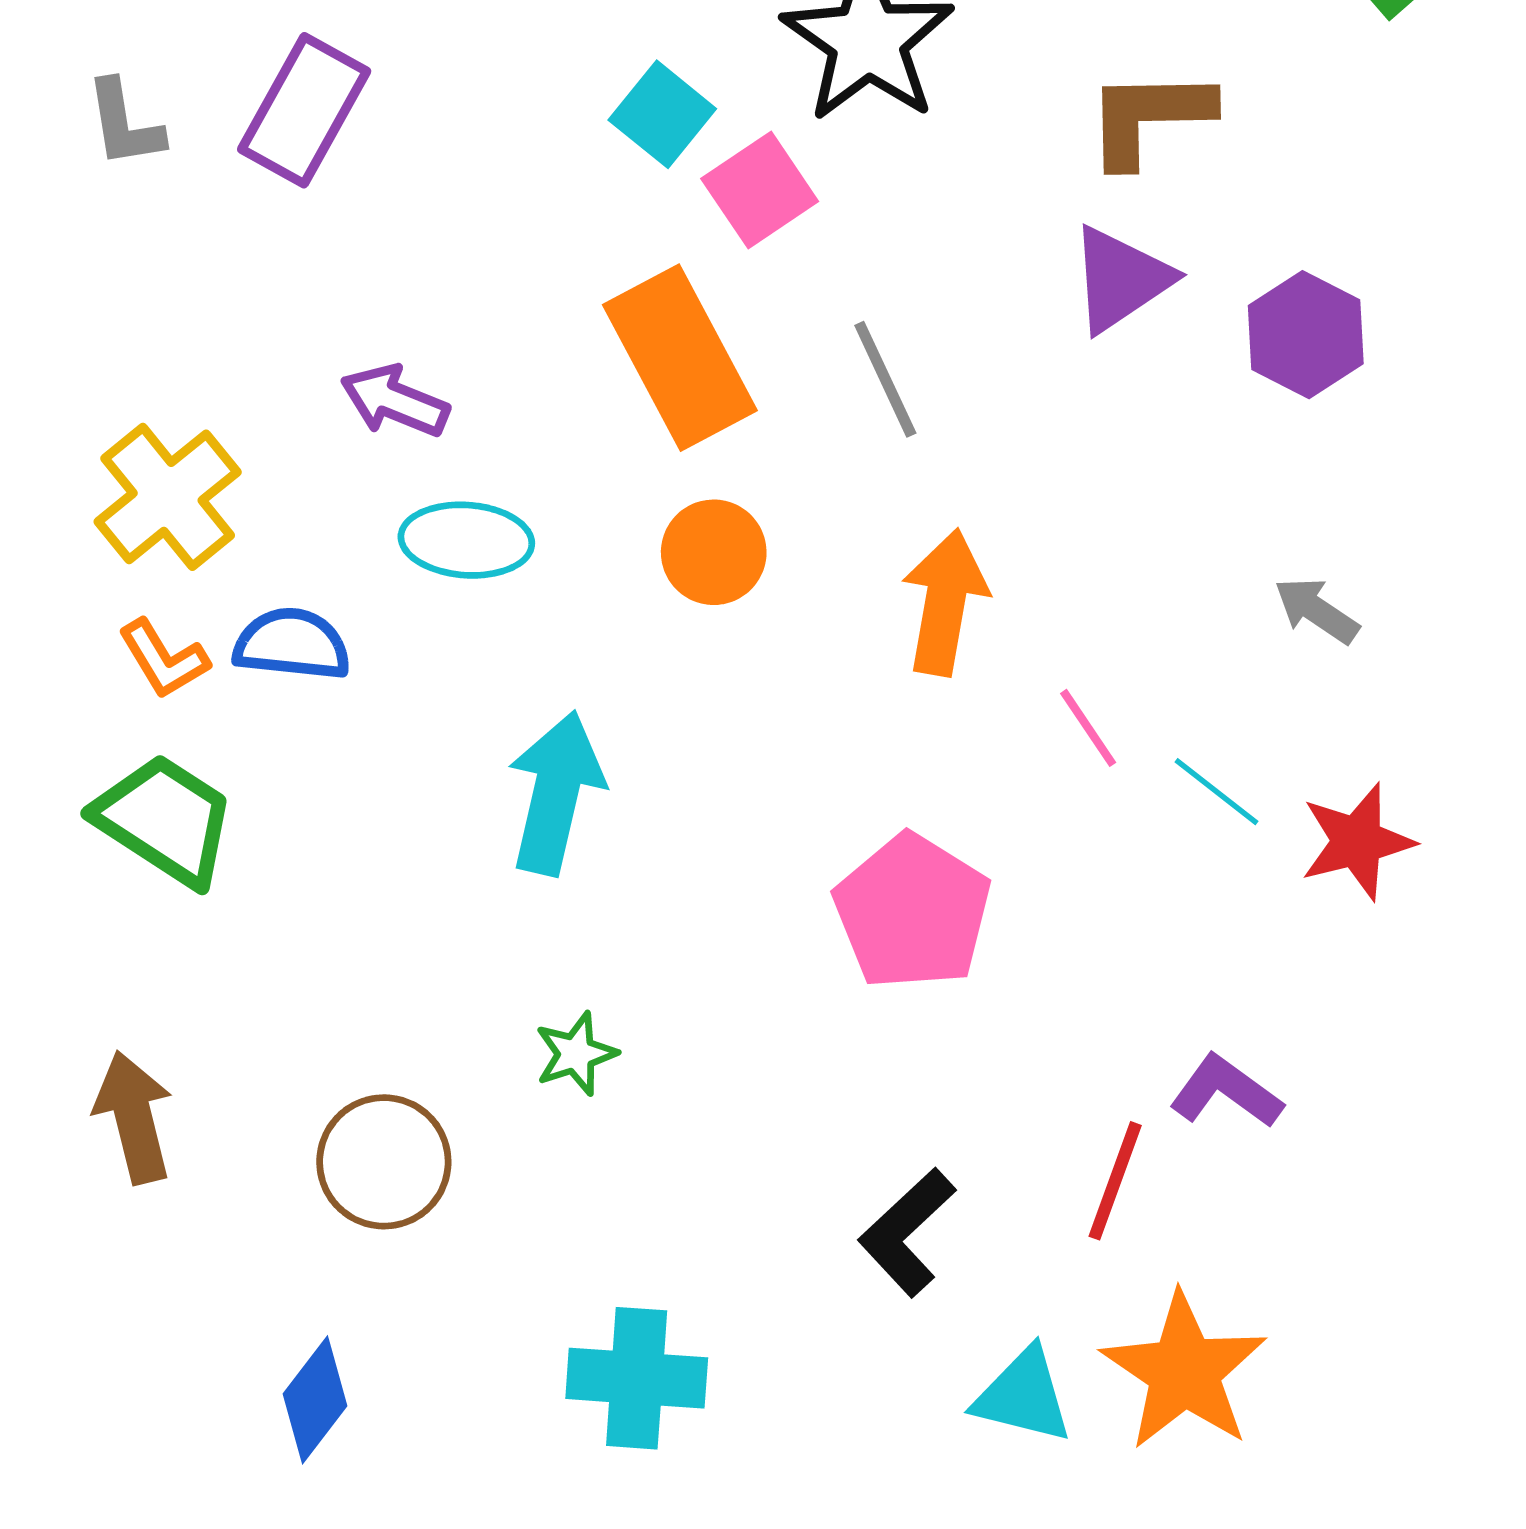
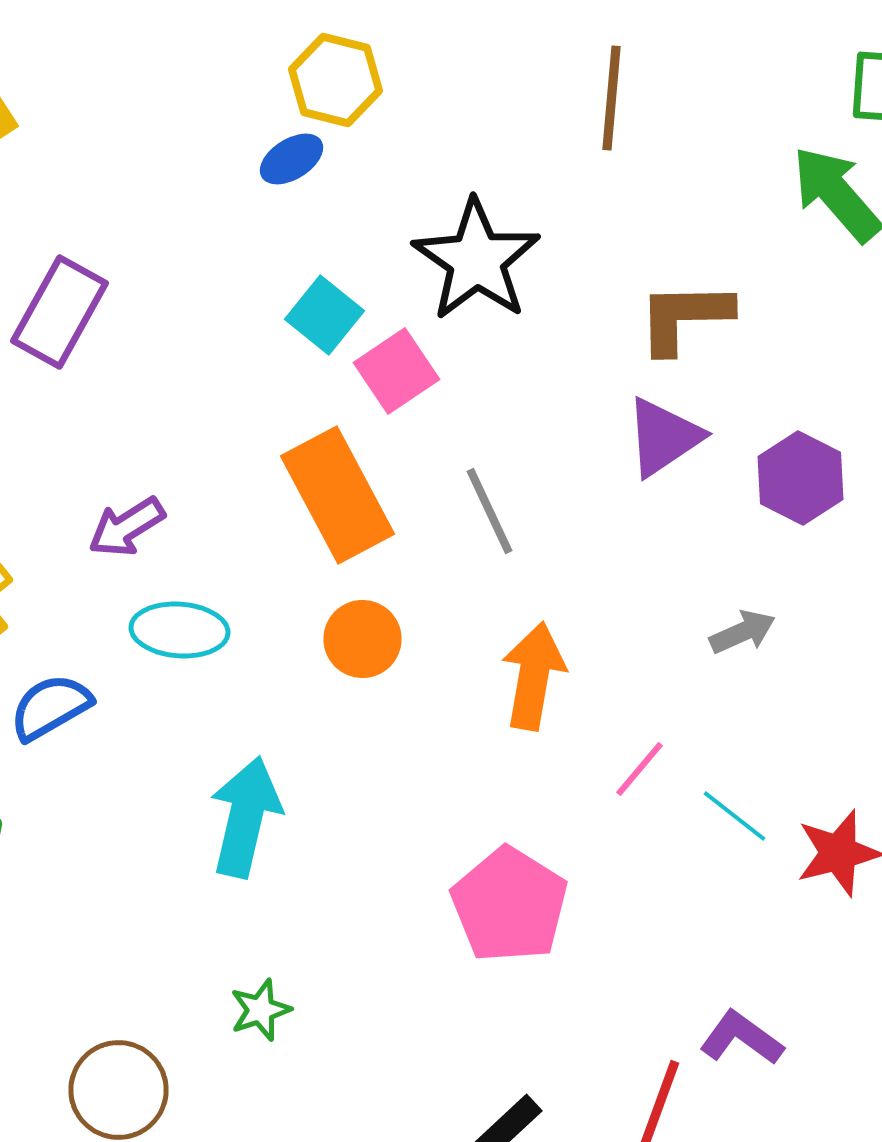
purple arrow: (395, 401) -> (126, 527), turned -54
gray arrow: (1317, 610) -> (742, 632), moved, turned 122
blue semicircle: (292, 644) -> (50, 707), turned -36
pink line: (1088, 728) -> (640, 769), turned 74

